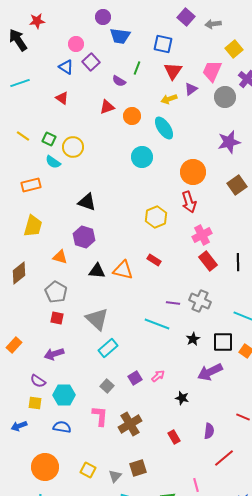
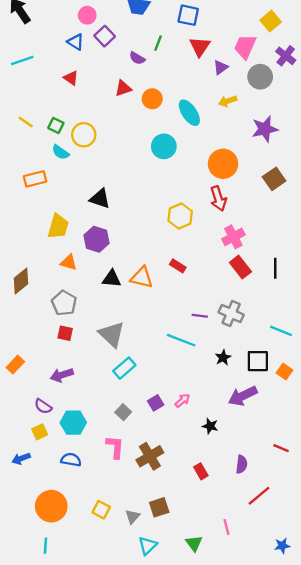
yellow arrow: (169, 99) -> (228, 101), moved
yellow trapezoid: (33, 226) -> (58, 226), moved
yellow square: (35, 403) -> (40, 432), turned -32

